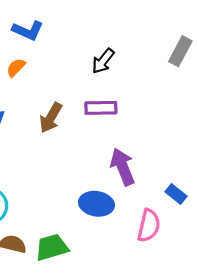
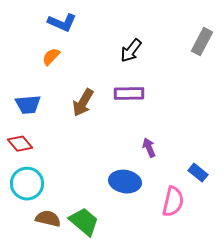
purple arrow: (123, 167) -> (149, 148), size x0.6
green trapezoid: (52, 247) -> (84, 222), turned 56

